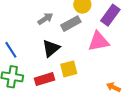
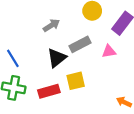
gray rectangle: (71, 24) -> (80, 44), moved
pink triangle: (99, 41) -> (109, 51), size x0.6

